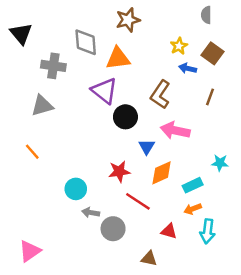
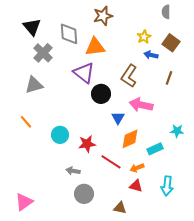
black triangle: (21, 34) -> (32, 27), moved
gray cross: (53, 66) -> (43, 53), turned 36
red star: (119, 172) -> (87, 144), moved
cyan circle: (76, 189) -> (60, 135), moved
orange arrow: (193, 209) -> (137, 168), moved
gray circle: (113, 229) -> (84, 194), moved

